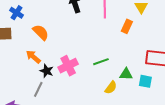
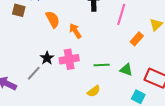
orange arrow: (33, 57) -> (75, 31), moved
green triangle: (126, 74) -> (126, 70), moved
yellow semicircle: (111, 88) -> (94, 91), moved

